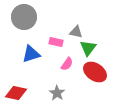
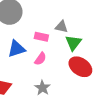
pink semicircle: (67, 64) -> (40, 59), moved

